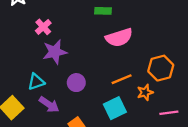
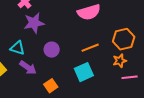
cyan triangle: (36, 82) -> (18, 48), turned 35
orange star: (145, 92) -> (120, 61), moved

